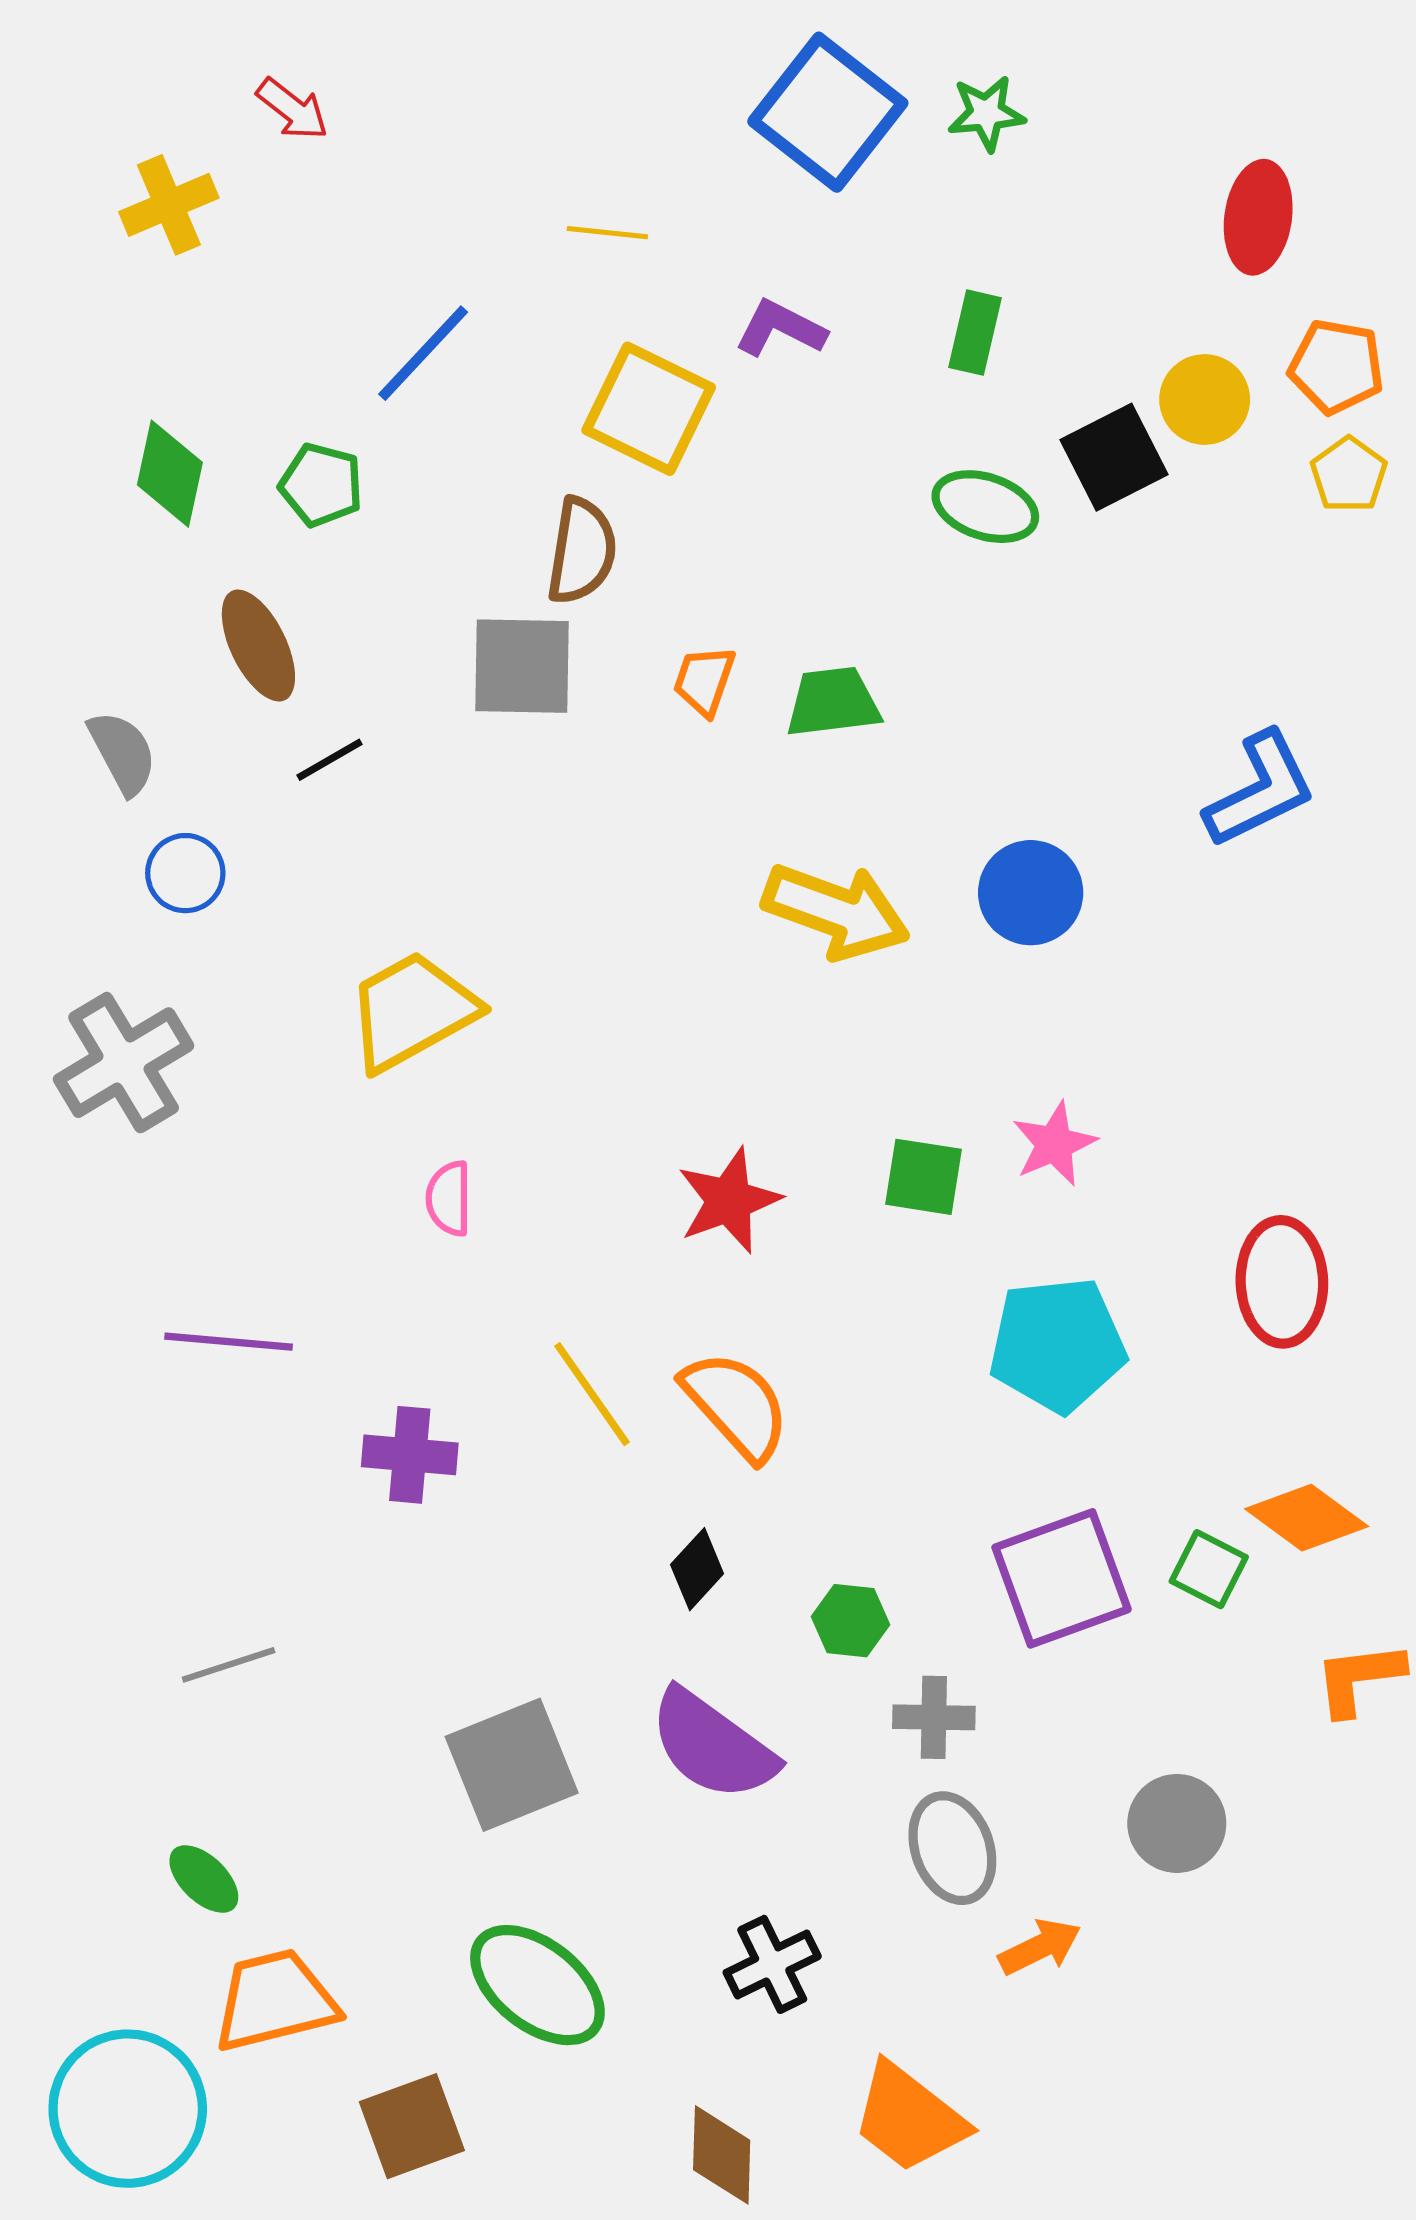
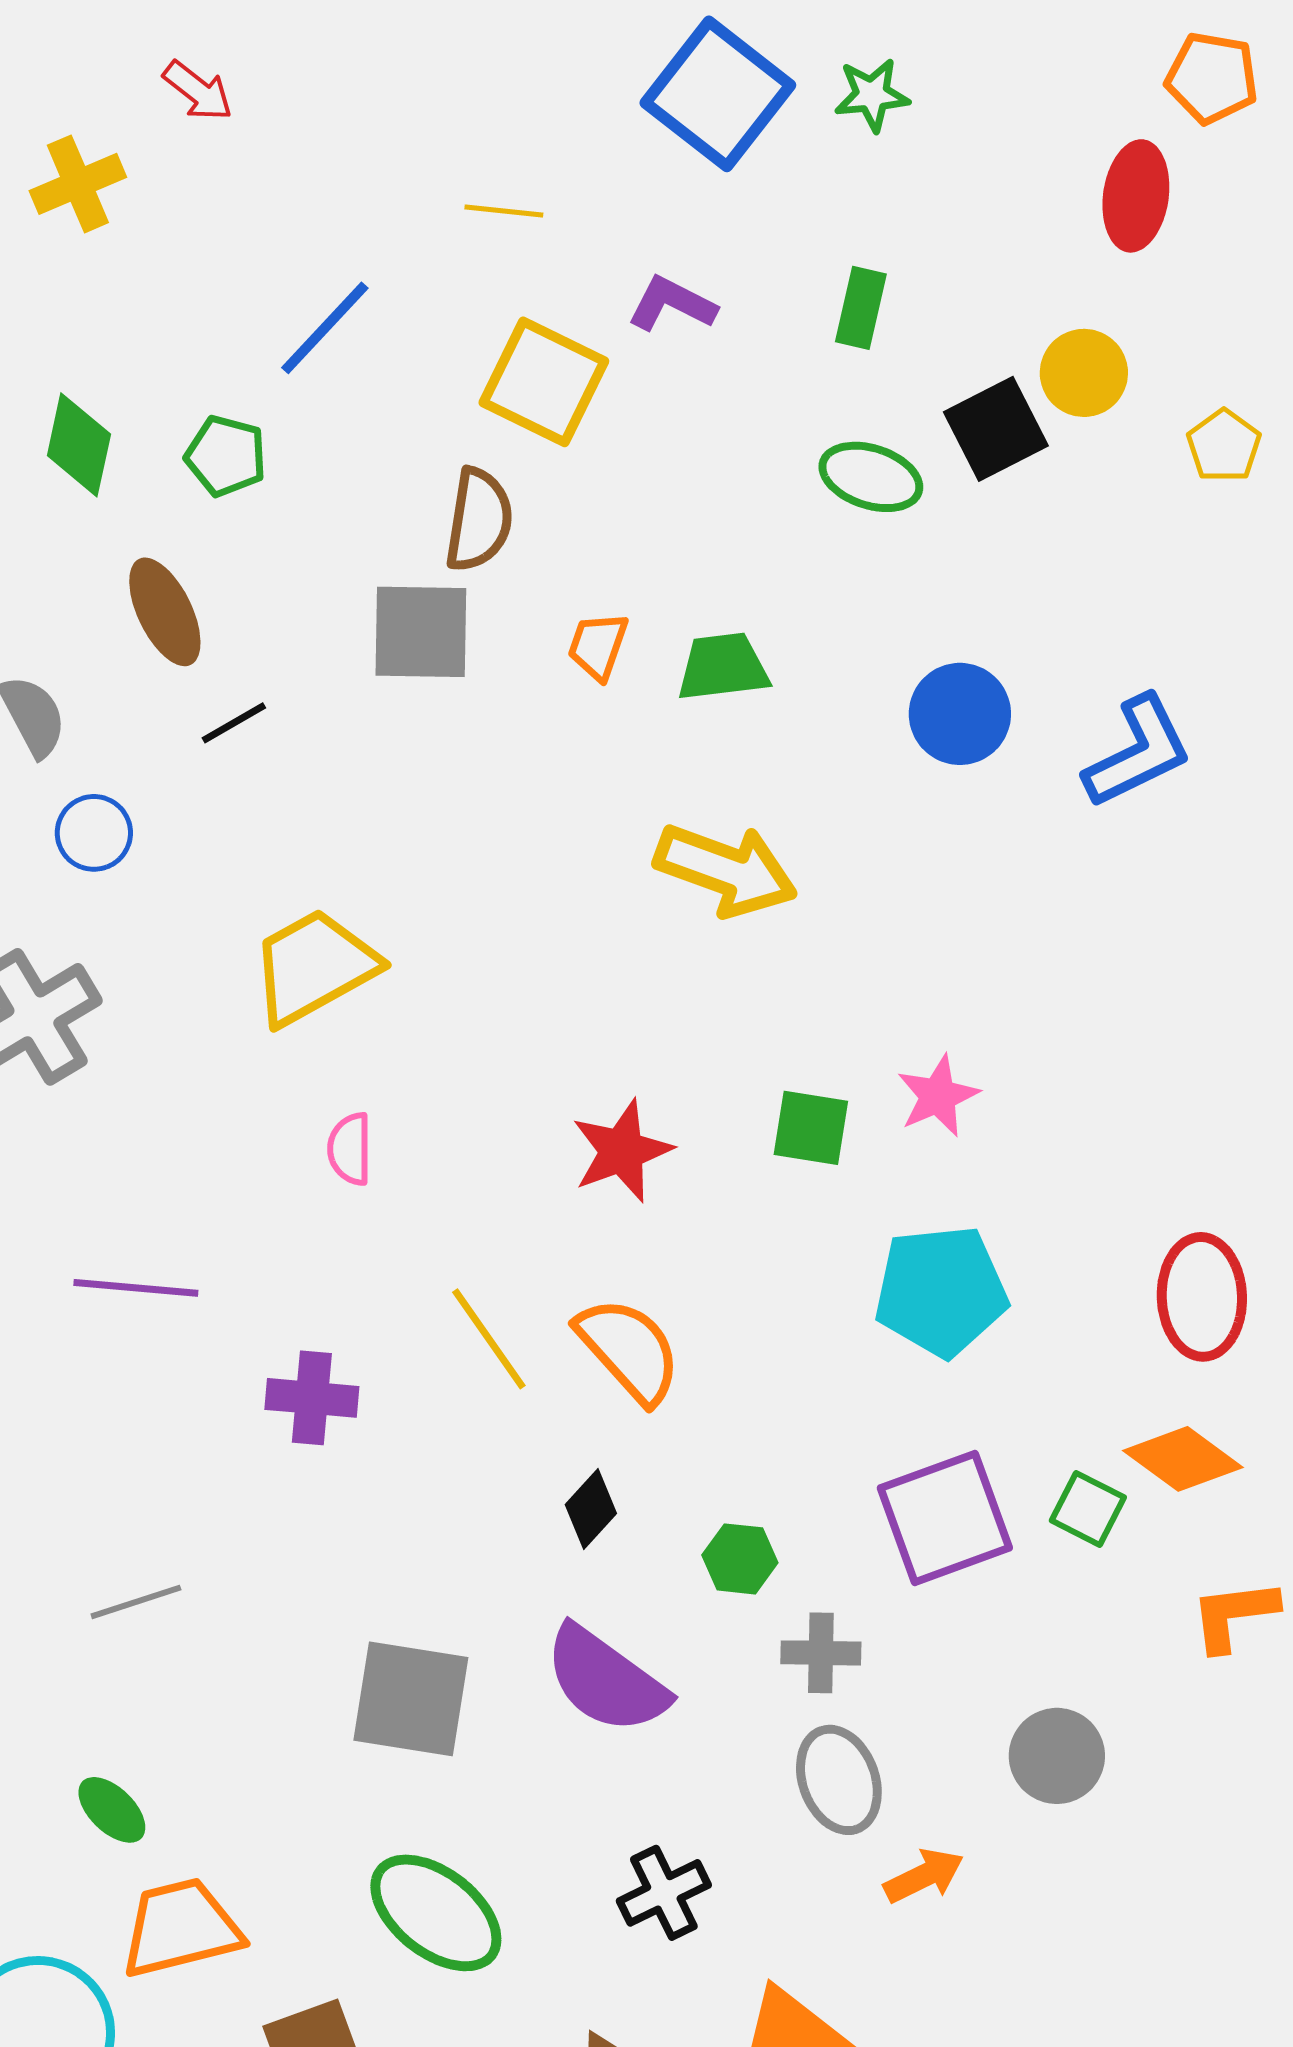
orange pentagon: (1336, 367) -> (1212, 78), moved
blue circle: (1031, 893) -> (960, 714), moved
red ellipse: (1282, 1282) -> (1202, 1297), moved
gray square: (512, 1765) -> (411, 1699), turned 31

